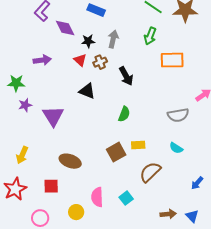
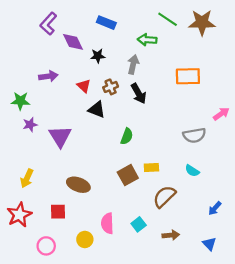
green arrow: (150, 36) -> (147, 40), moved, turned 72
gray arrow: (113, 39) -> (133, 64), moved
red triangle: (80, 60) -> (84, 86), moved
brown cross: (100, 62) -> (111, 87), moved
green semicircle: (124, 114) -> (127, 136), moved
brown arrow: (168, 214) -> (171, 235), moved

